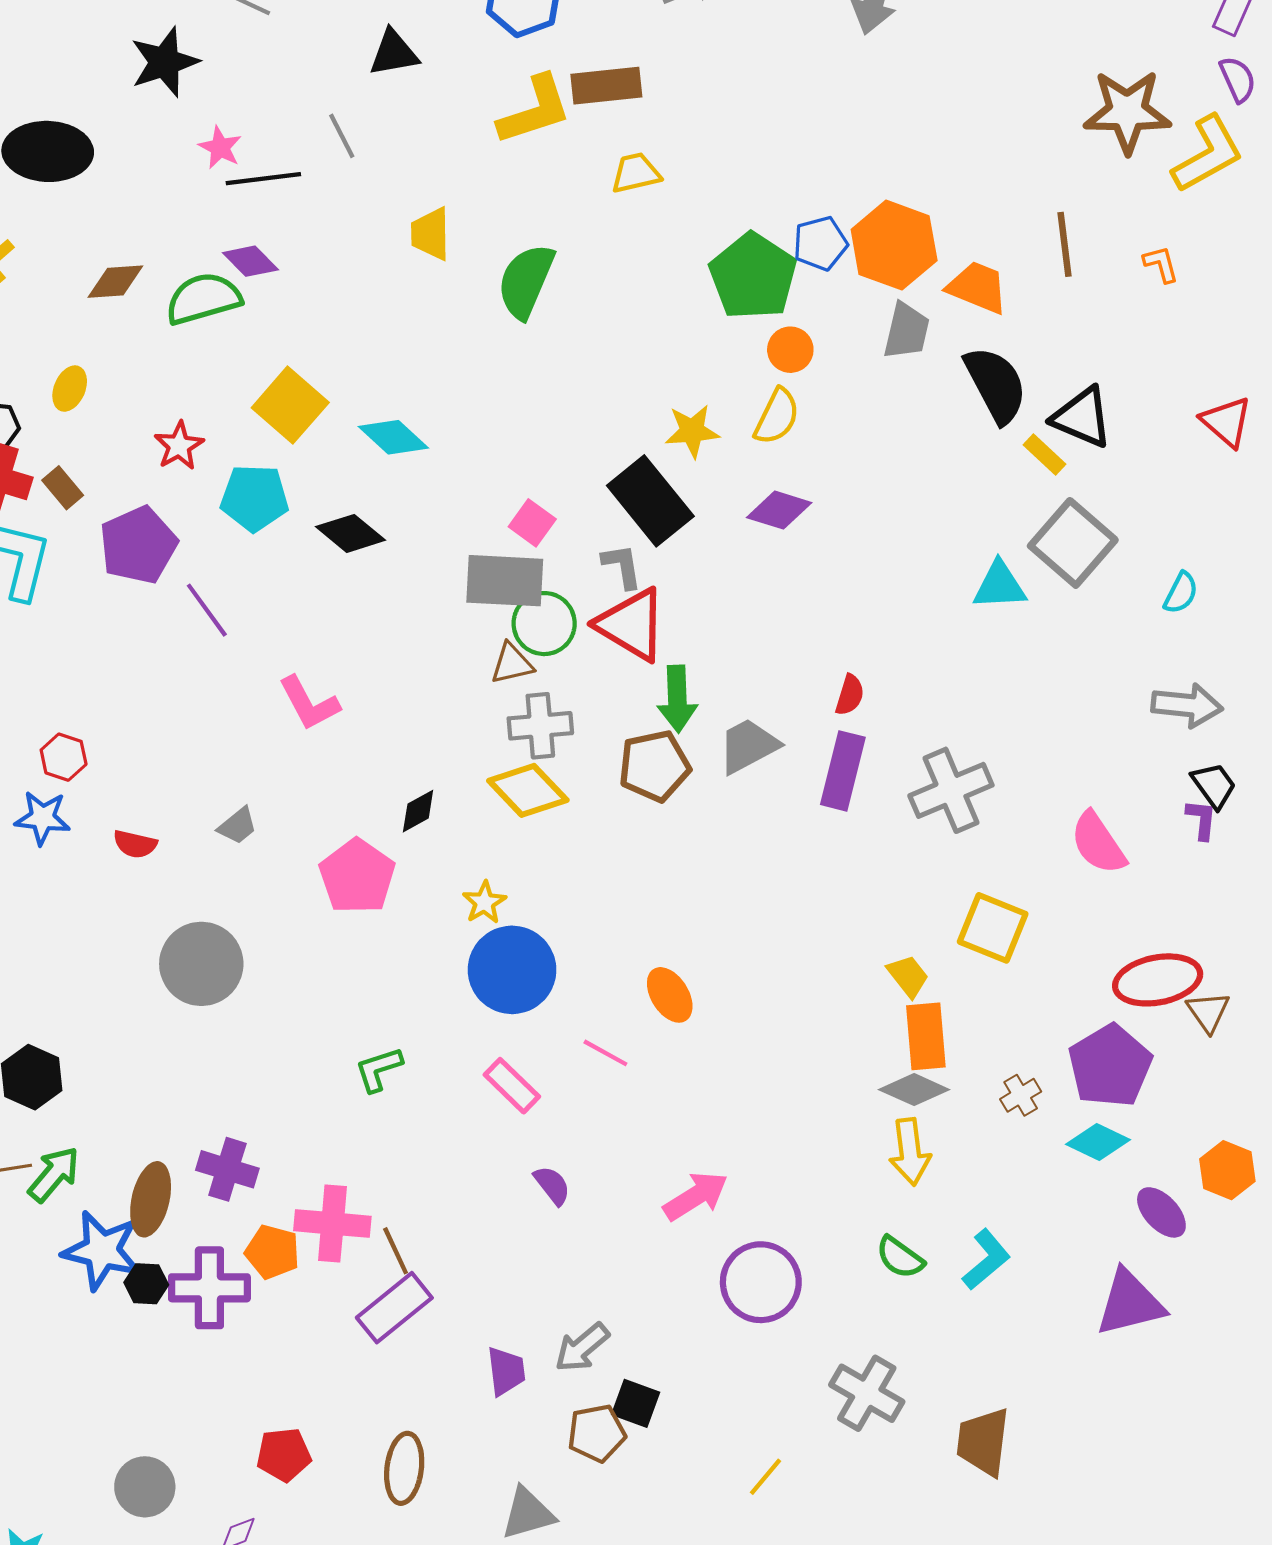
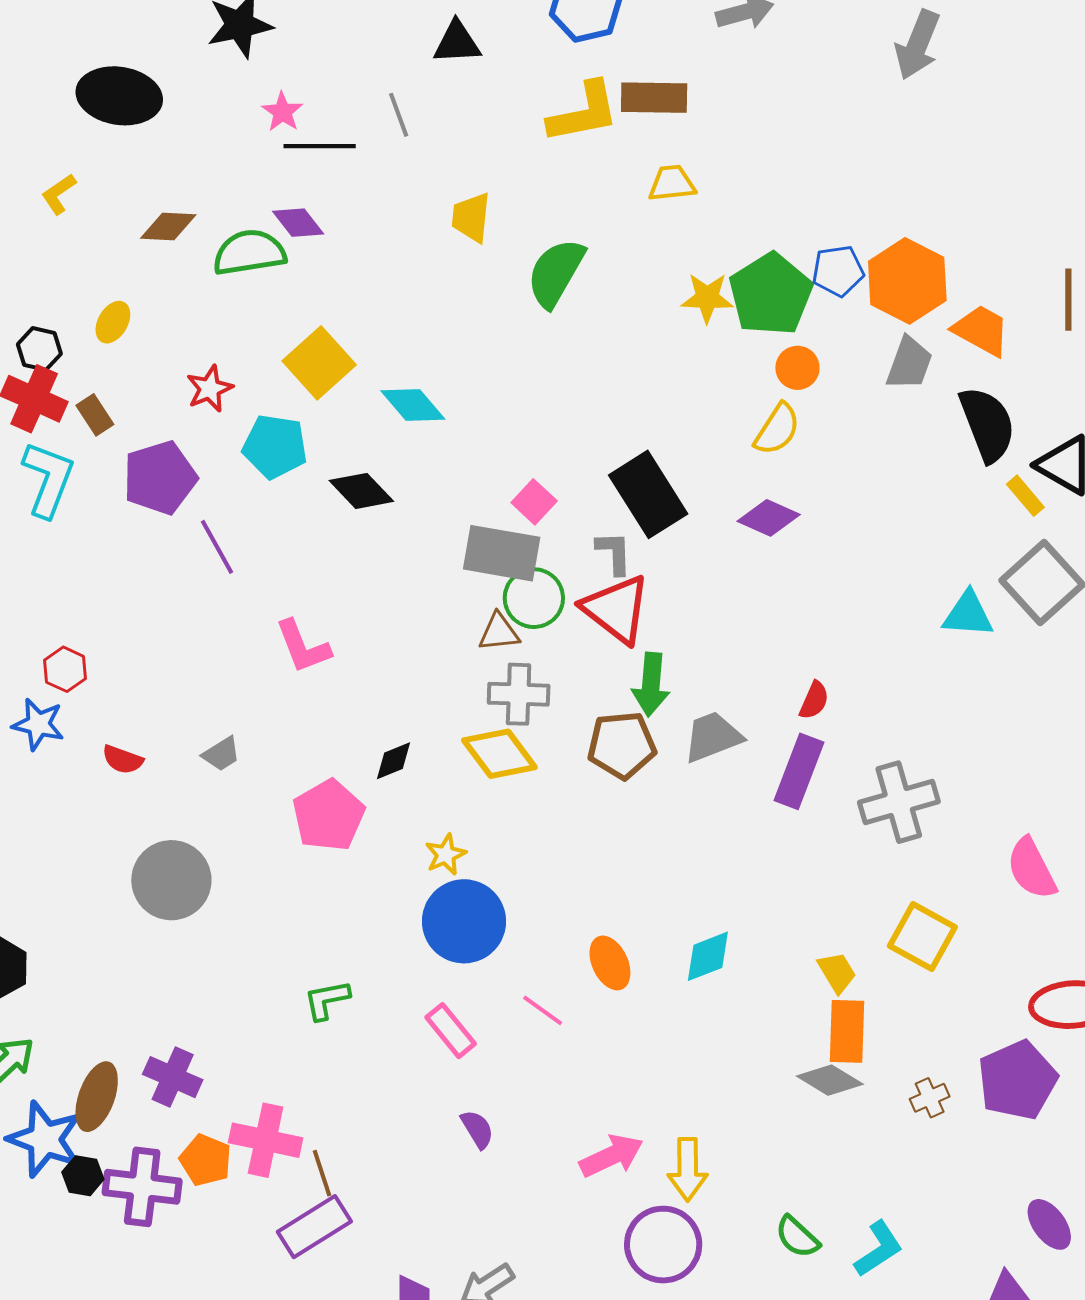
yellow star: (692, 431) -> (707, 298), moved
cyan diamond: (1098, 1142) -> (708, 956), moved, turned -54
yellow arrow: (910, 1152) -> (688, 1169), moved

